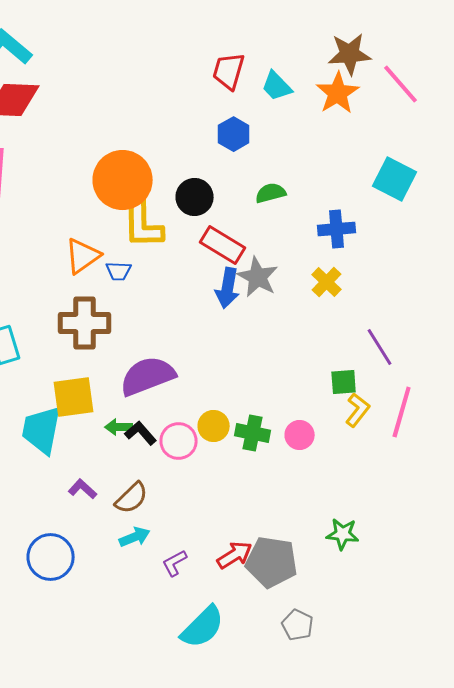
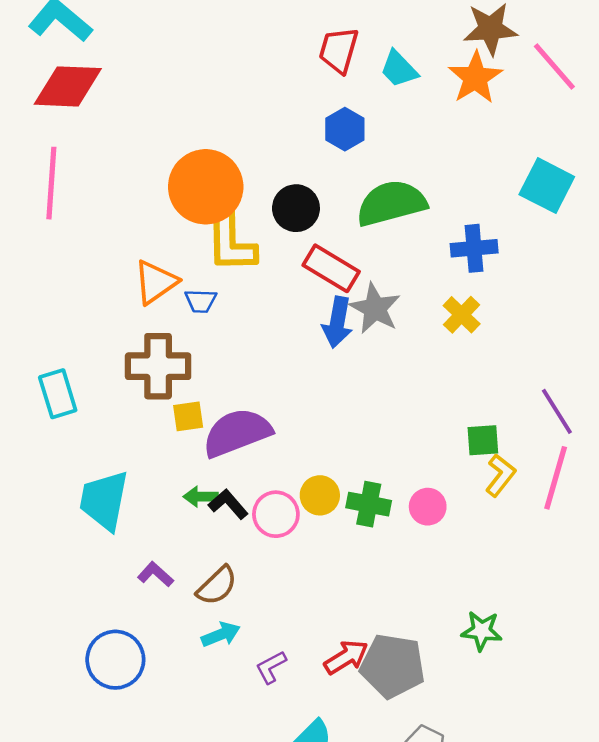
green semicircle: (271, 193) -> (391, 203), size x1.8
purple line: (380, 347) -> (557, 411), moved
yellow square: (74, 397) -> (188, 416), moved, size x0.6

